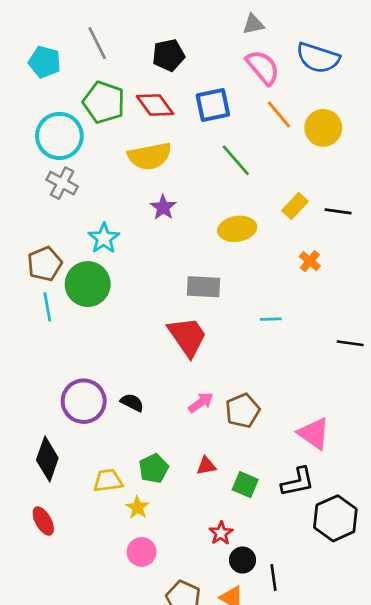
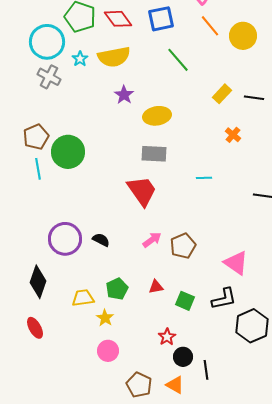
yellow ellipse: (237, 229) -> (157, 116), moved
cyan star: (104, 238) -> (80, 59), moved, size x0.7

